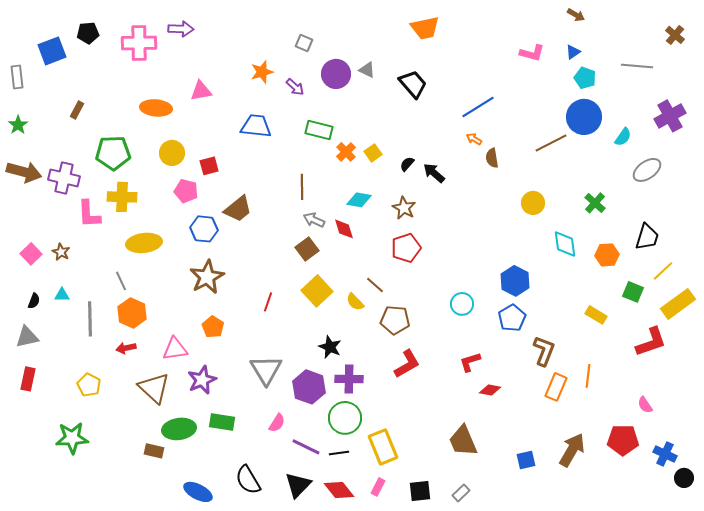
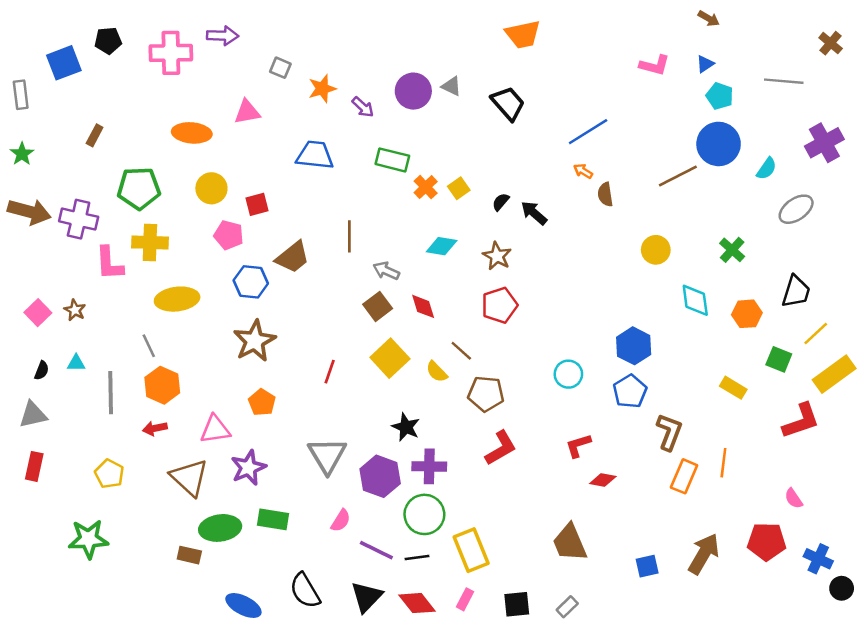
gray square: (304, 43) -> (280, 68), moved
brown line: (302, 187) -> (349, 236), moved
red diamond: (344, 229) -> (423, 306), moved

